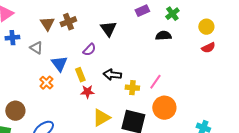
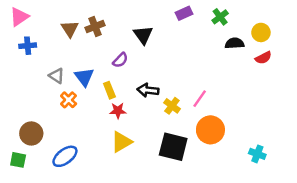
black semicircle: (163, 36) -> (235, 43), moved
gray triangle: (36, 48) -> (57, 76), moved
yellow cross: (132, 88) -> (172, 106), turned 32
yellow triangle: (101, 118) -> (121, 142), moved

